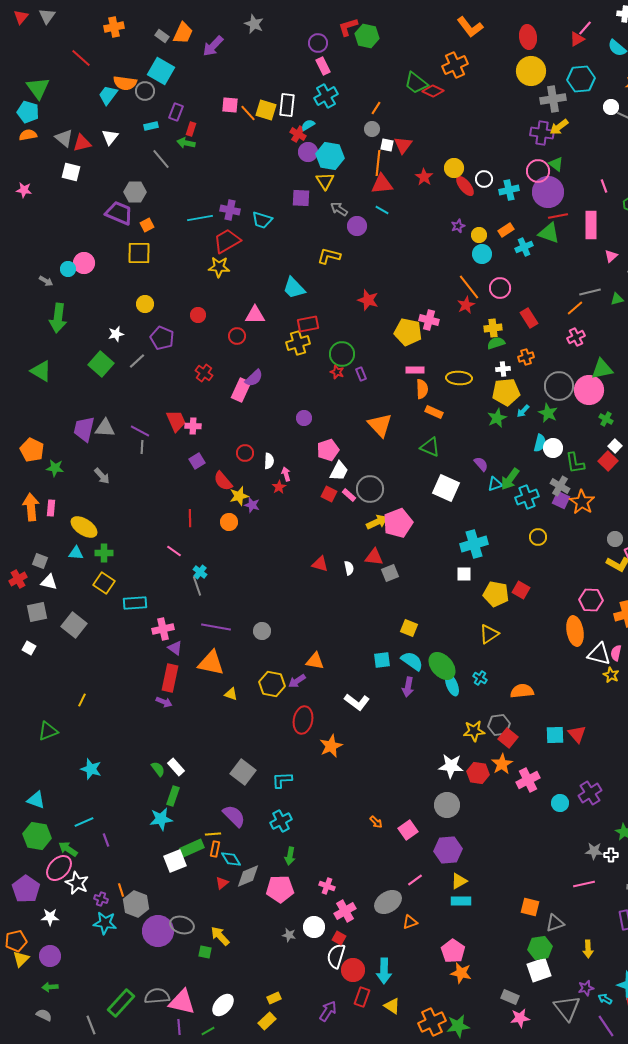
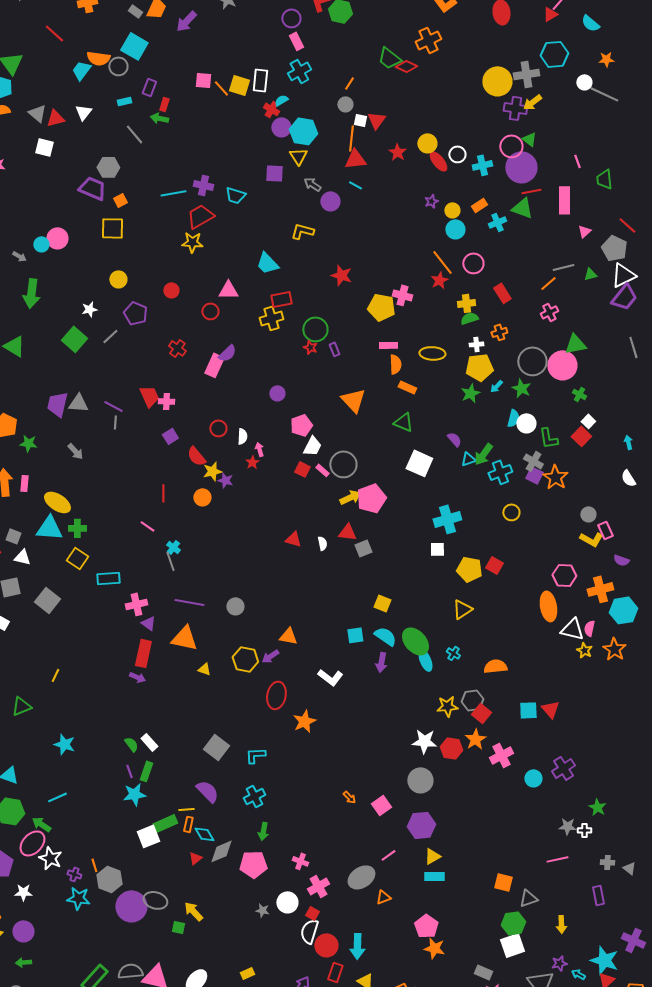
yellow circle: (531, 71) -> (497, 81), moved
cyan triangle: (76, 553) -> (49, 528), size x1.8
purple line: (106, 840) -> (129, 771), moved

